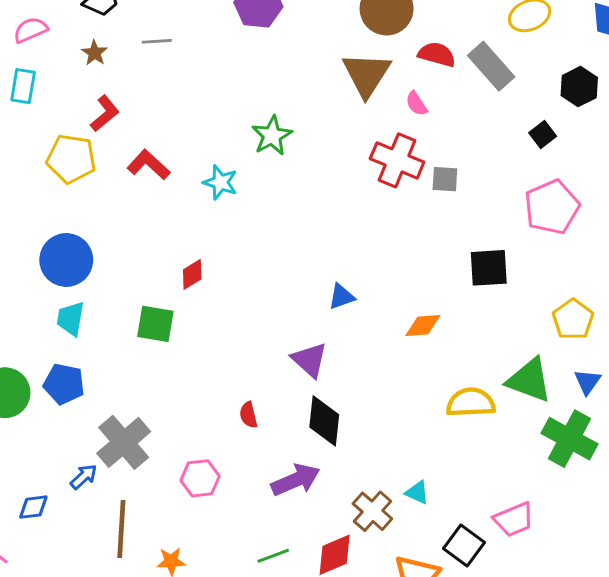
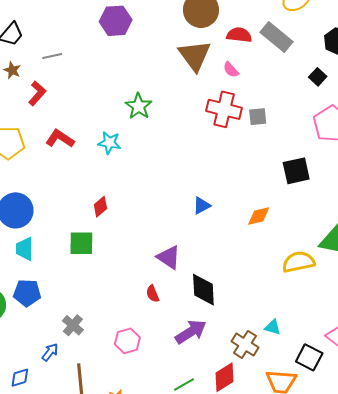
red L-shape: (105, 113) -> (37, 93), moved
purple triangle: (310, 360) -> (169, 257), moved
gray cross: (124, 442) -> (73, 325), size x0.6

